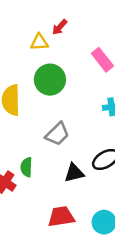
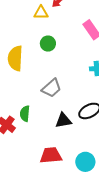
green circle: (50, 80) -> (48, 44), size x0.6

